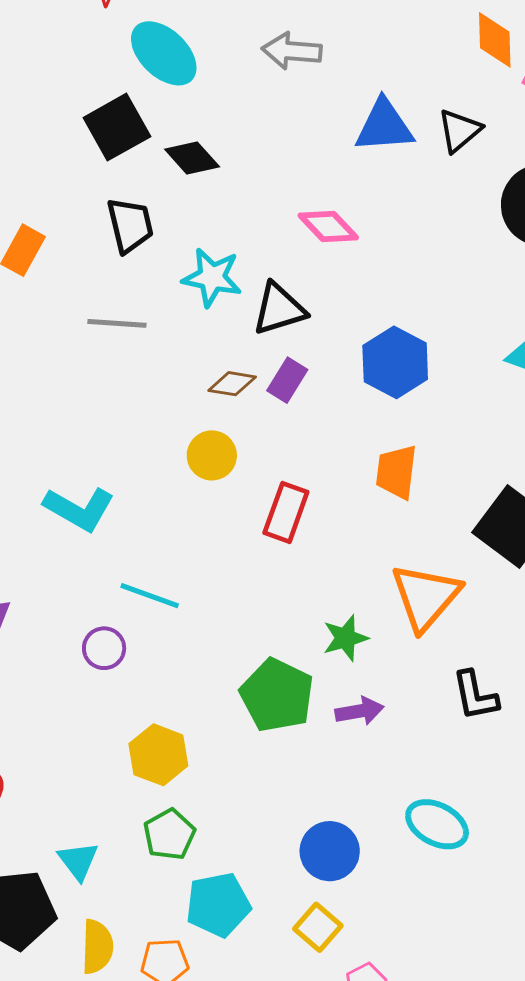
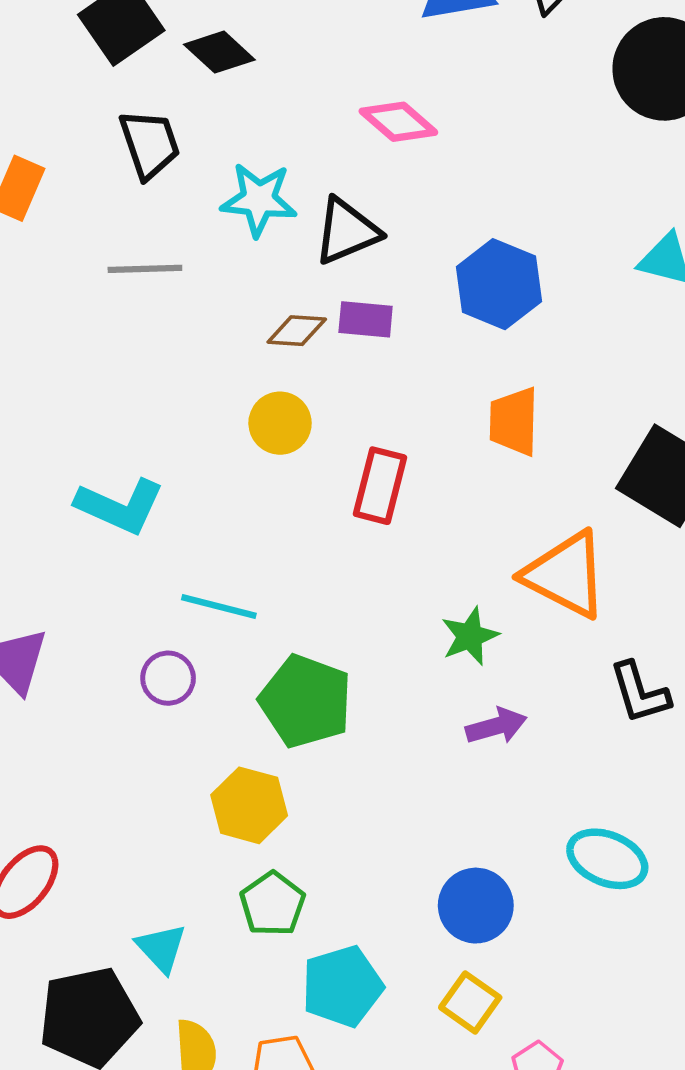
purple rectangle: (287, 380) -> (366, 319), turned 69
orange triangle: (426, 597) -> (566, 575), turned -38
green pentagon: (277, 695) -> (306, 701), moved

